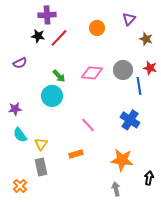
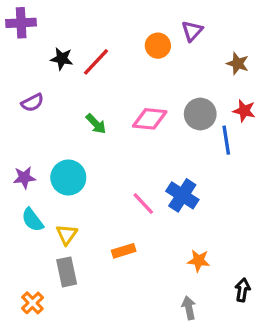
purple cross: (47, 15) -> (21, 23), moved
purple triangle: (129, 19) -> (192, 31), moved
cyan circle: (52, 96) -> (68, 178), moved
blue cross: (130, 120) -> (182, 195), moved
orange star: (122, 160) -> (199, 261), size x0.6

